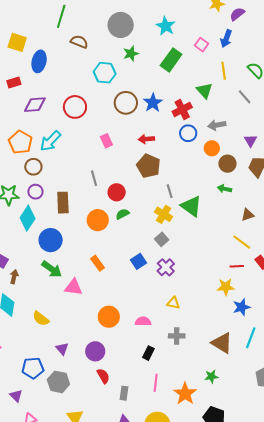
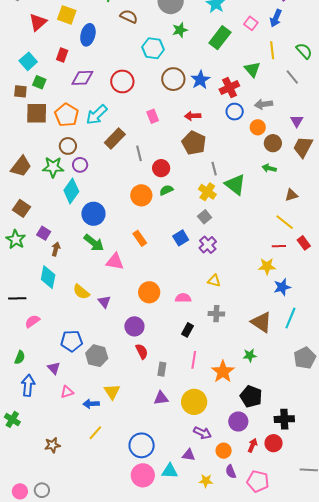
red rectangle: (14, 82) -> (62, 55), turned -56
brown circle: (33, 167) -> (68, 146), moved
brown rectangle: (63, 203) -> (115, 139), moved, turned 45
purple triangle: (62, 349) -> (104, 302), moved

